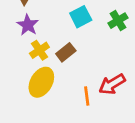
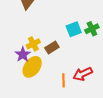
cyan square: (81, 17) -> (74, 29), moved
purple star: (28, 25) -> (23, 54), moved

